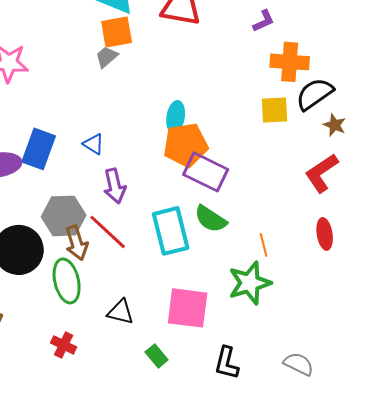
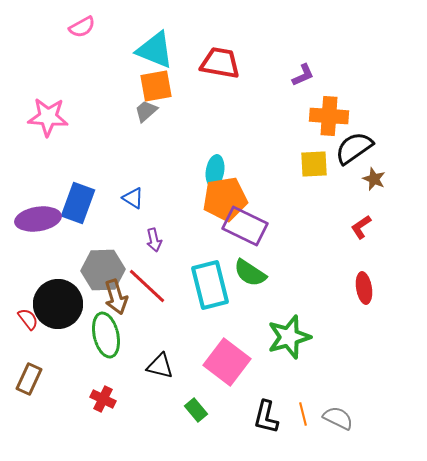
red L-shape: (322, 173) -> (361, 227), size x0.6
purple arrow: (115, 186) -> (154, 240), size x0.7
orange line: (264, 245) -> (303, 414), moved
pink square: (188, 308) -> (227, 362), turned 30

